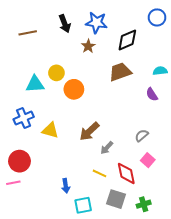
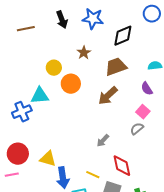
brown star: (88, 46) -> (84, 53), moved
cyan triangle: (35, 84) -> (40, 96), moved
yellow triangle: (50, 130) -> (48, 159), moved
brown arrow: (89, 131) -> (108, 96), moved
pink square: (148, 160) -> (143, 112), moved
yellow line: (100, 173) -> (93, 175), moved
blue arrow: (66, 186) -> (63, 178), size x1.5

